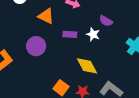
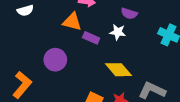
orange triangle: (46, 16) -> (72, 22), moved
purple rectangle: (70, 34) -> (91, 38), turned 32

